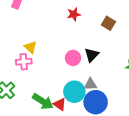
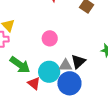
black triangle: (92, 55) -> (78, 61), moved
green arrow: (43, 101) -> (20, 65), moved

